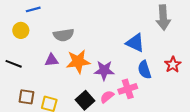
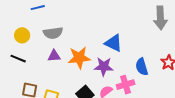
yellow circle: (21, 30) -> (22, 35), moved
gray semicircle: (64, 35) -> (53, 33), moved
blue triangle: (135, 43) -> (114, 43), moved

